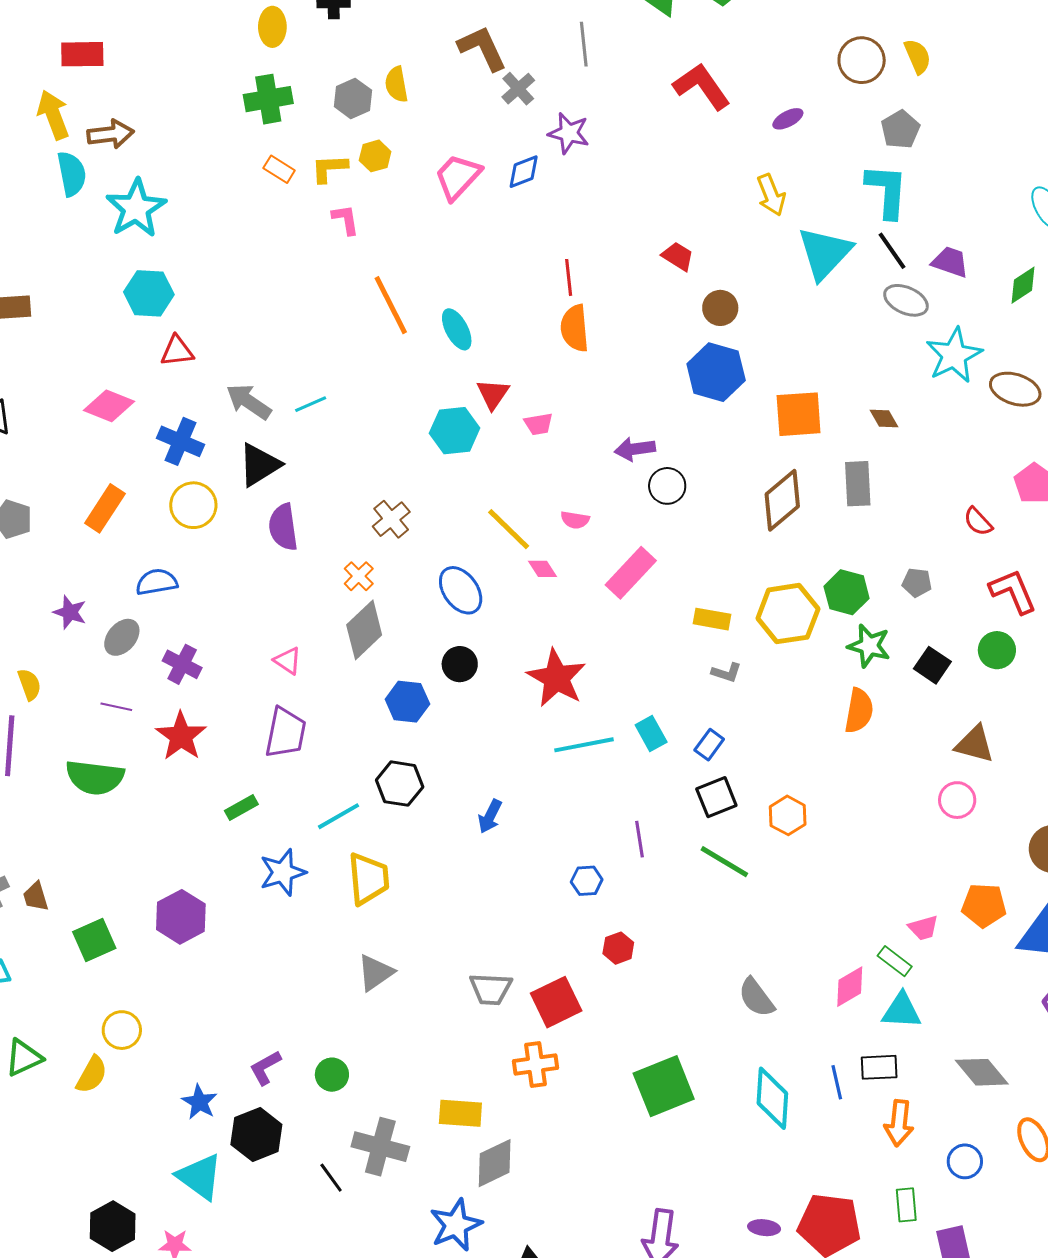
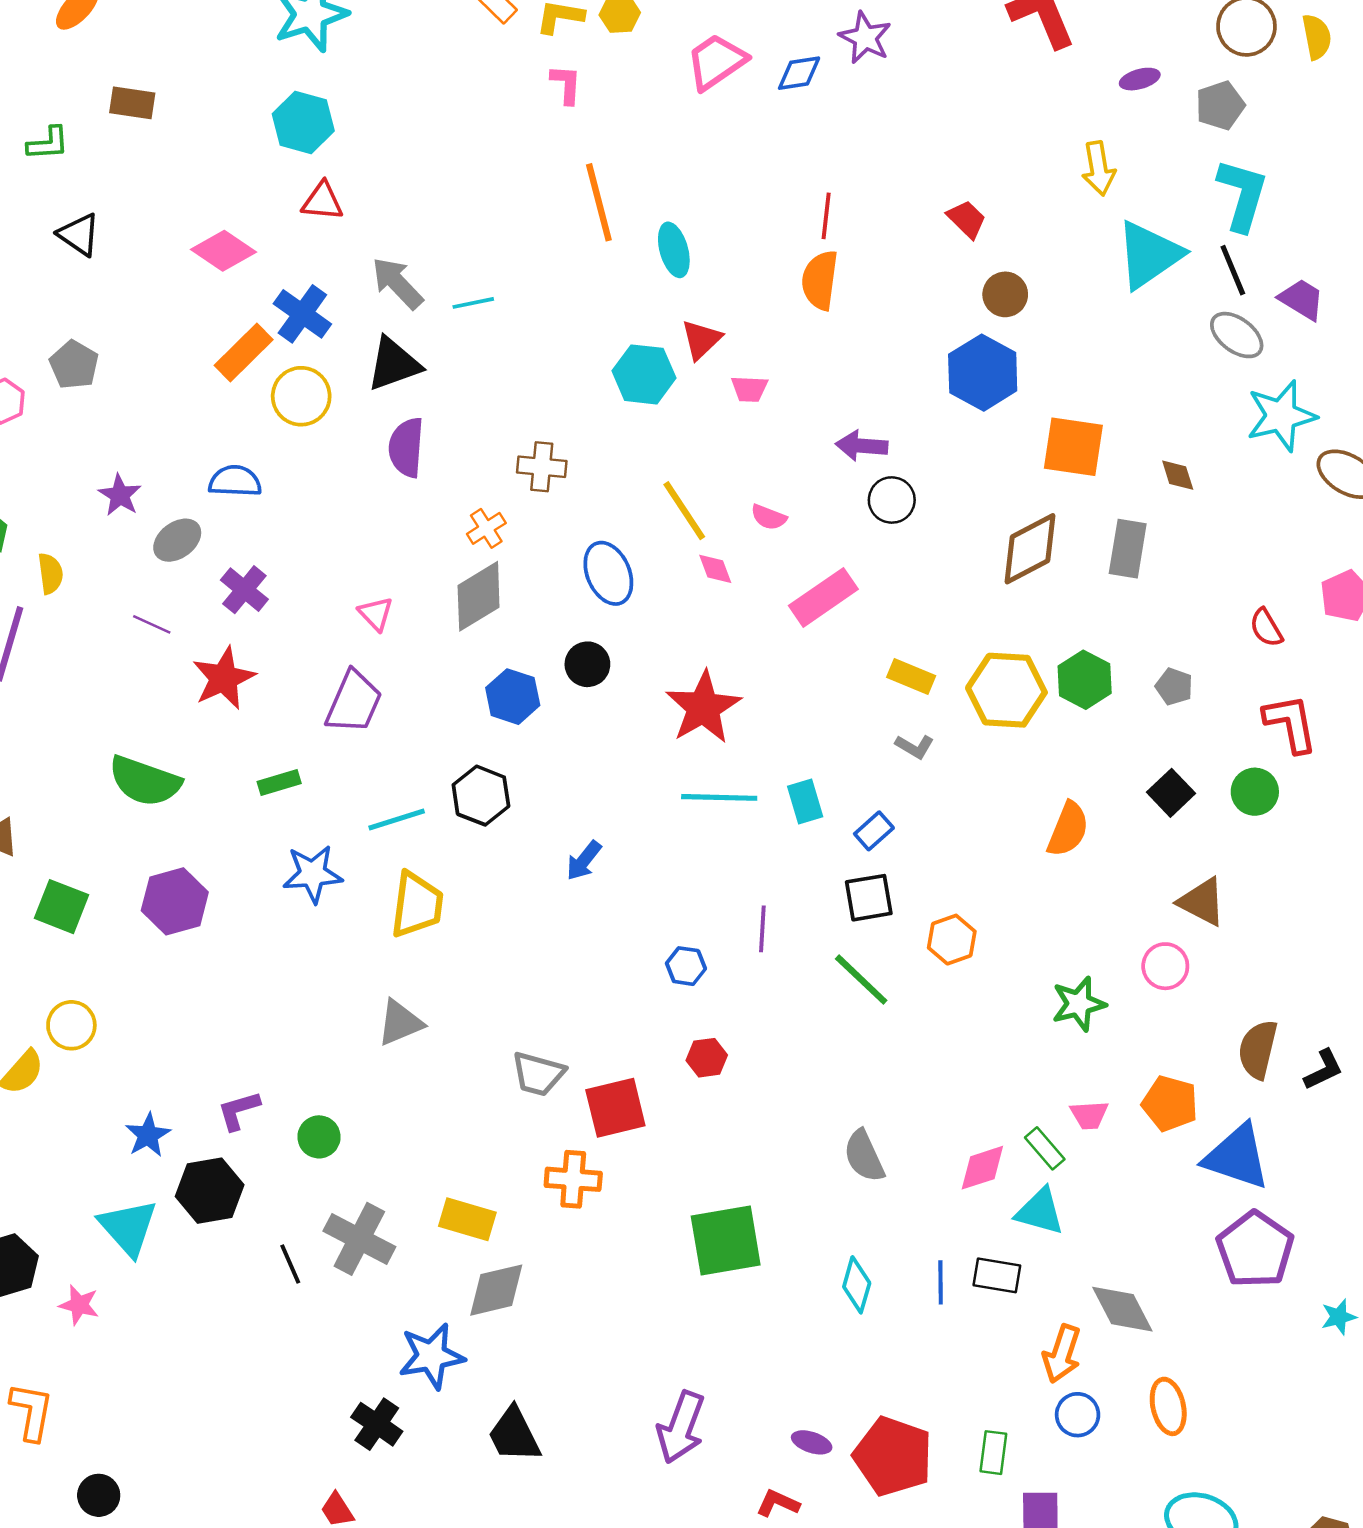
gray pentagon: (900, 129) -> (1220, 106), moved
orange rectangle: (105, 508) -> (244, 352), moved
brown cross: (391, 519) -> (542, 467), turned 33
green star: (869, 646) -> (1079, 1004), moved, turned 30
green semicircle: (95, 777) -> (145, 781), moved
green square: (94, 940) -> (62, 907), turned 33
cyan diamond: (772, 1098) -> (857, 1285), size x0.7
orange arrow: (899, 1123) -> (1062, 1354), moved

